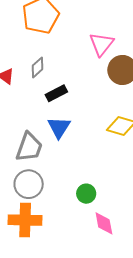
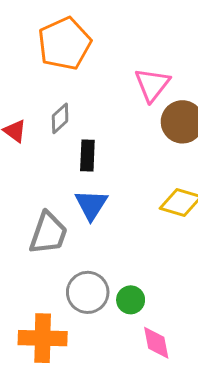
black rectangle: (56, 93) -> (87, 155), turned -60
gray circle: (29, 184) -> (88, 292), moved

